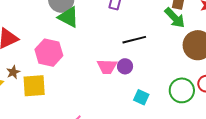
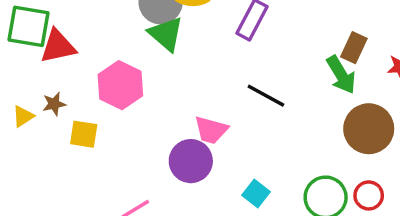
black line: (134, 40) -> (266, 96), turned 30
purple circle: (125, 66) -> (191, 161), moved, size x1.6
yellow square: (34, 86) -> (84, 134), size x0.7

